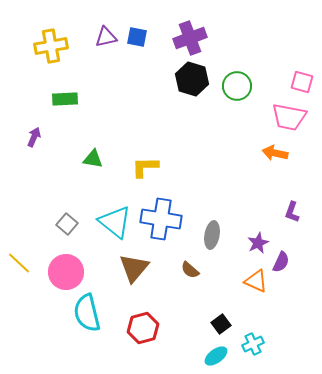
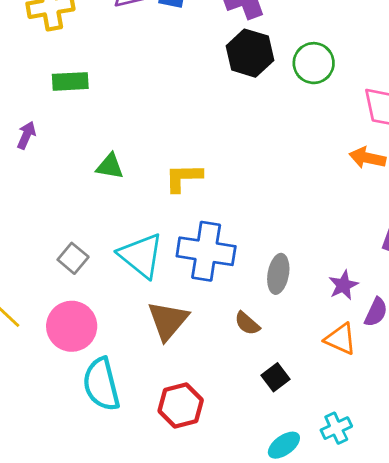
black square: (221, 324) -> (275, 377), moved

